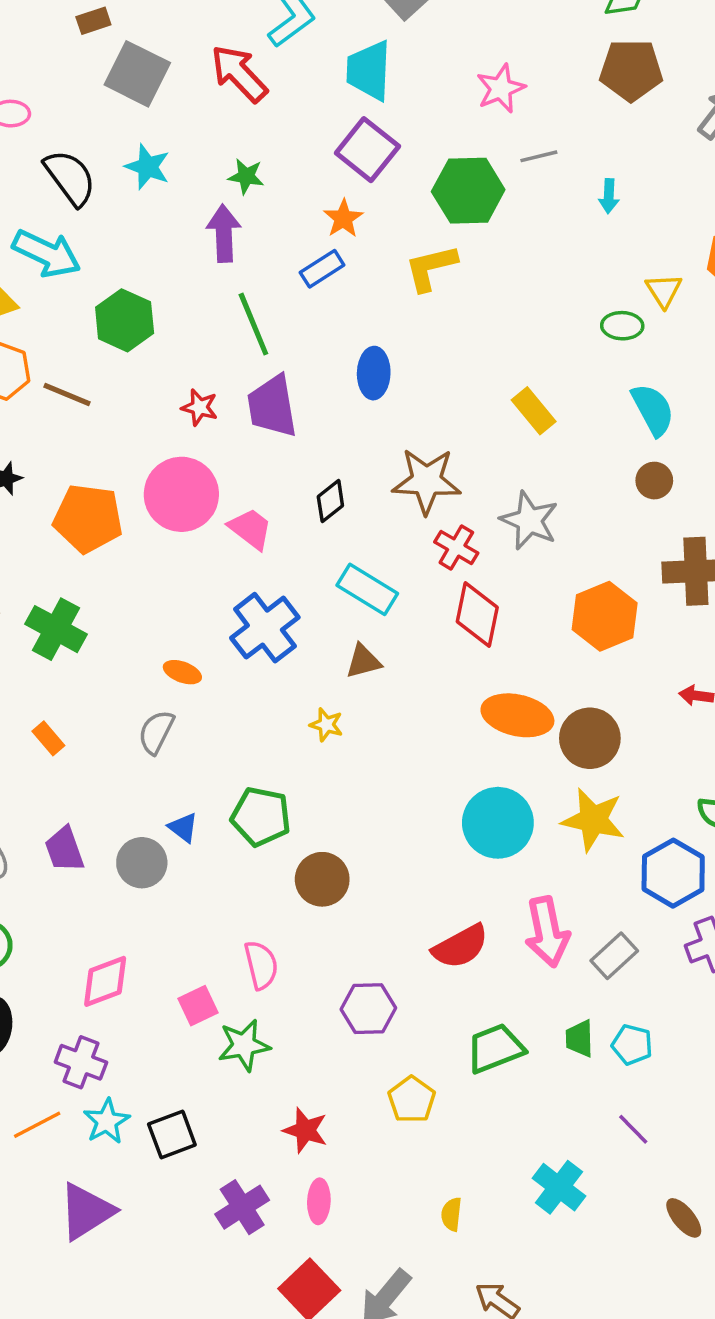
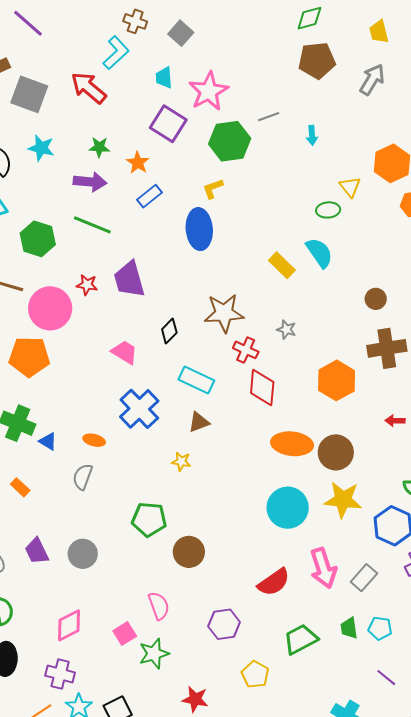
cyan trapezoid: (369, 71) -> (164, 78), size x0.6
pink star: (501, 88) -> (209, 91), moved, size x1.4
orange star: (343, 218) -> (138, 163), moved
purple arrow: (224, 233) -> (90, 182), turned 104
yellow L-shape: (431, 268) -> (213, 189), size x0.7
green line: (253, 324) -> (92, 225), moved, turned -39
blue ellipse: (374, 373) -> (199, 229), moved, size x1.4
cyan semicircle: (653, 410) -> (319, 253), moved
brown circle: (654, 481) -> (376, 299), moved
pink circle: (181, 494) -> (50, 308), moved
gray star: (529, 520) -> (286, 329), size x0.6
blue triangle: (183, 827) -> (48, 441), moved

